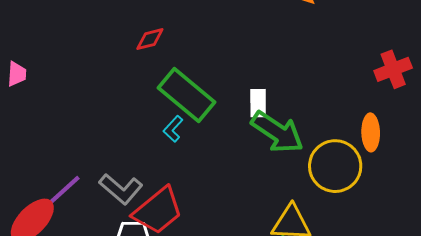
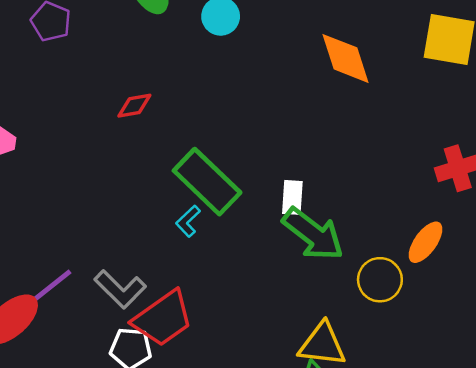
red diamond: (150, 39) -> (134, 106), moved
orange ellipse: (371, 132) -> (425, 242), turned 33
yellow circle: (335, 166) -> (380, 280), size x0.7

